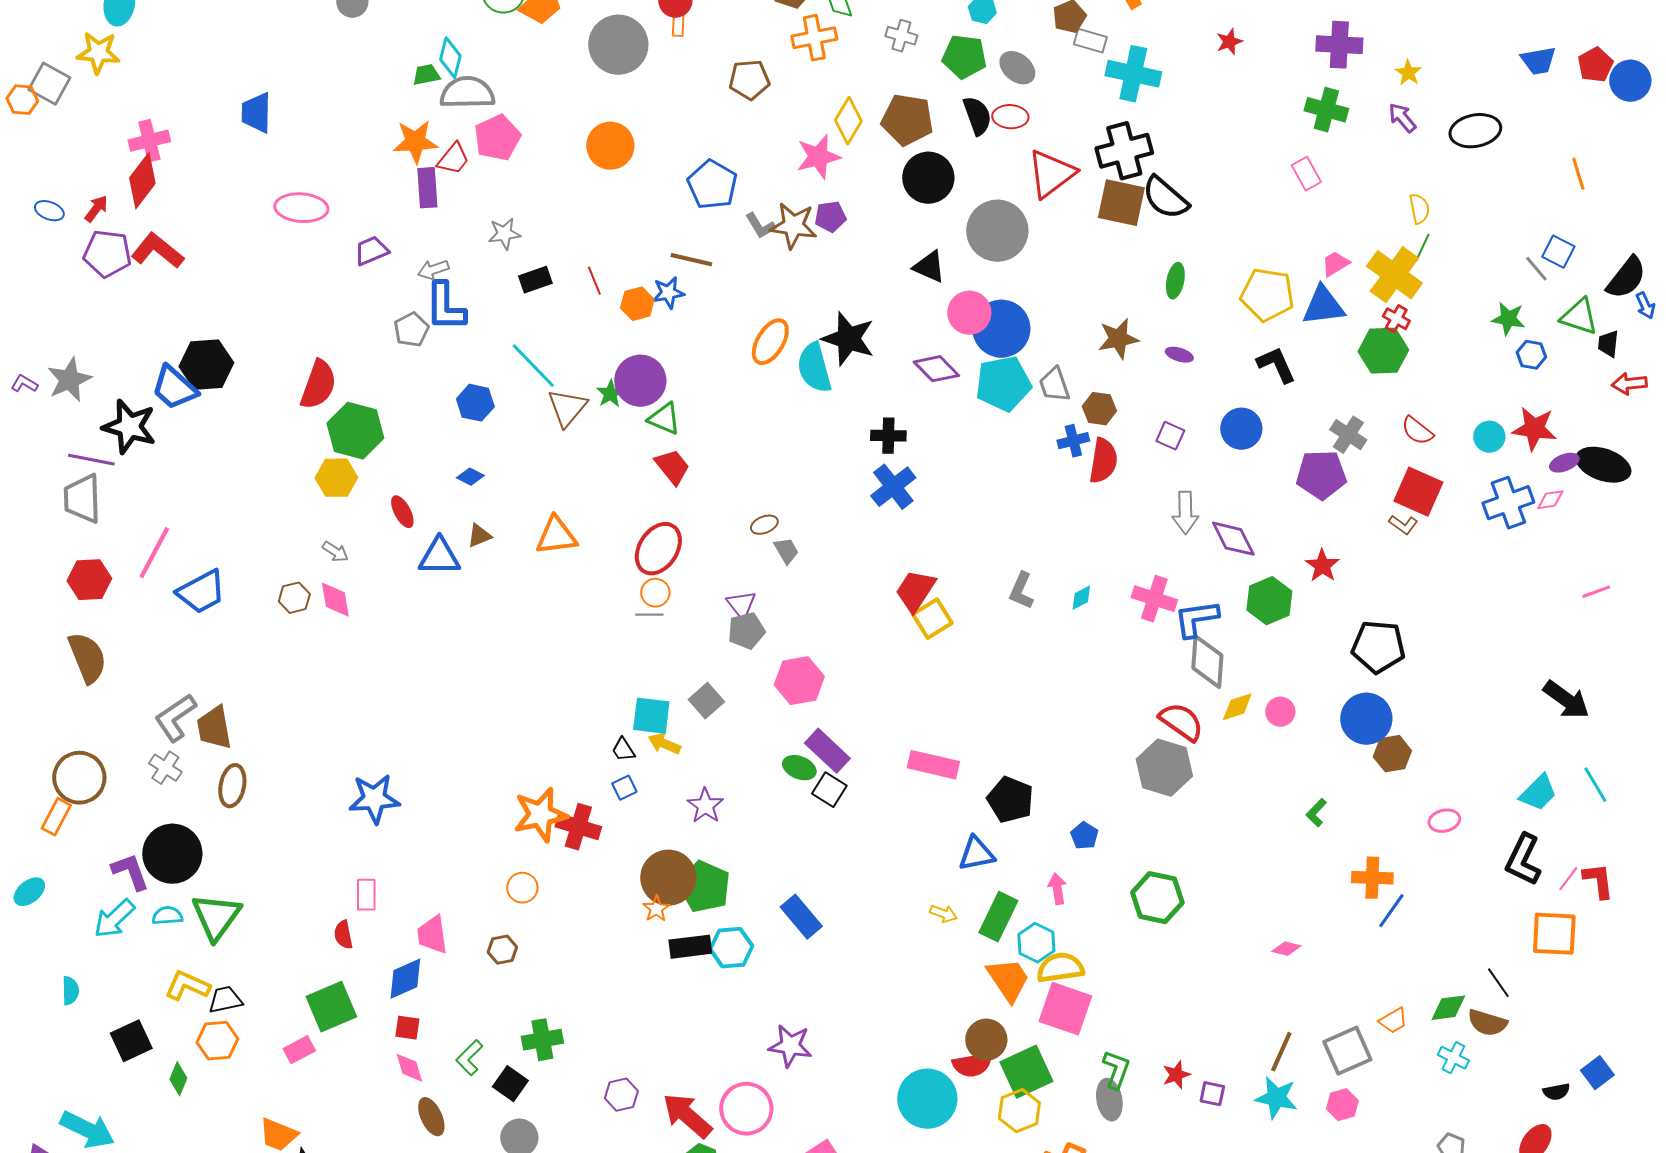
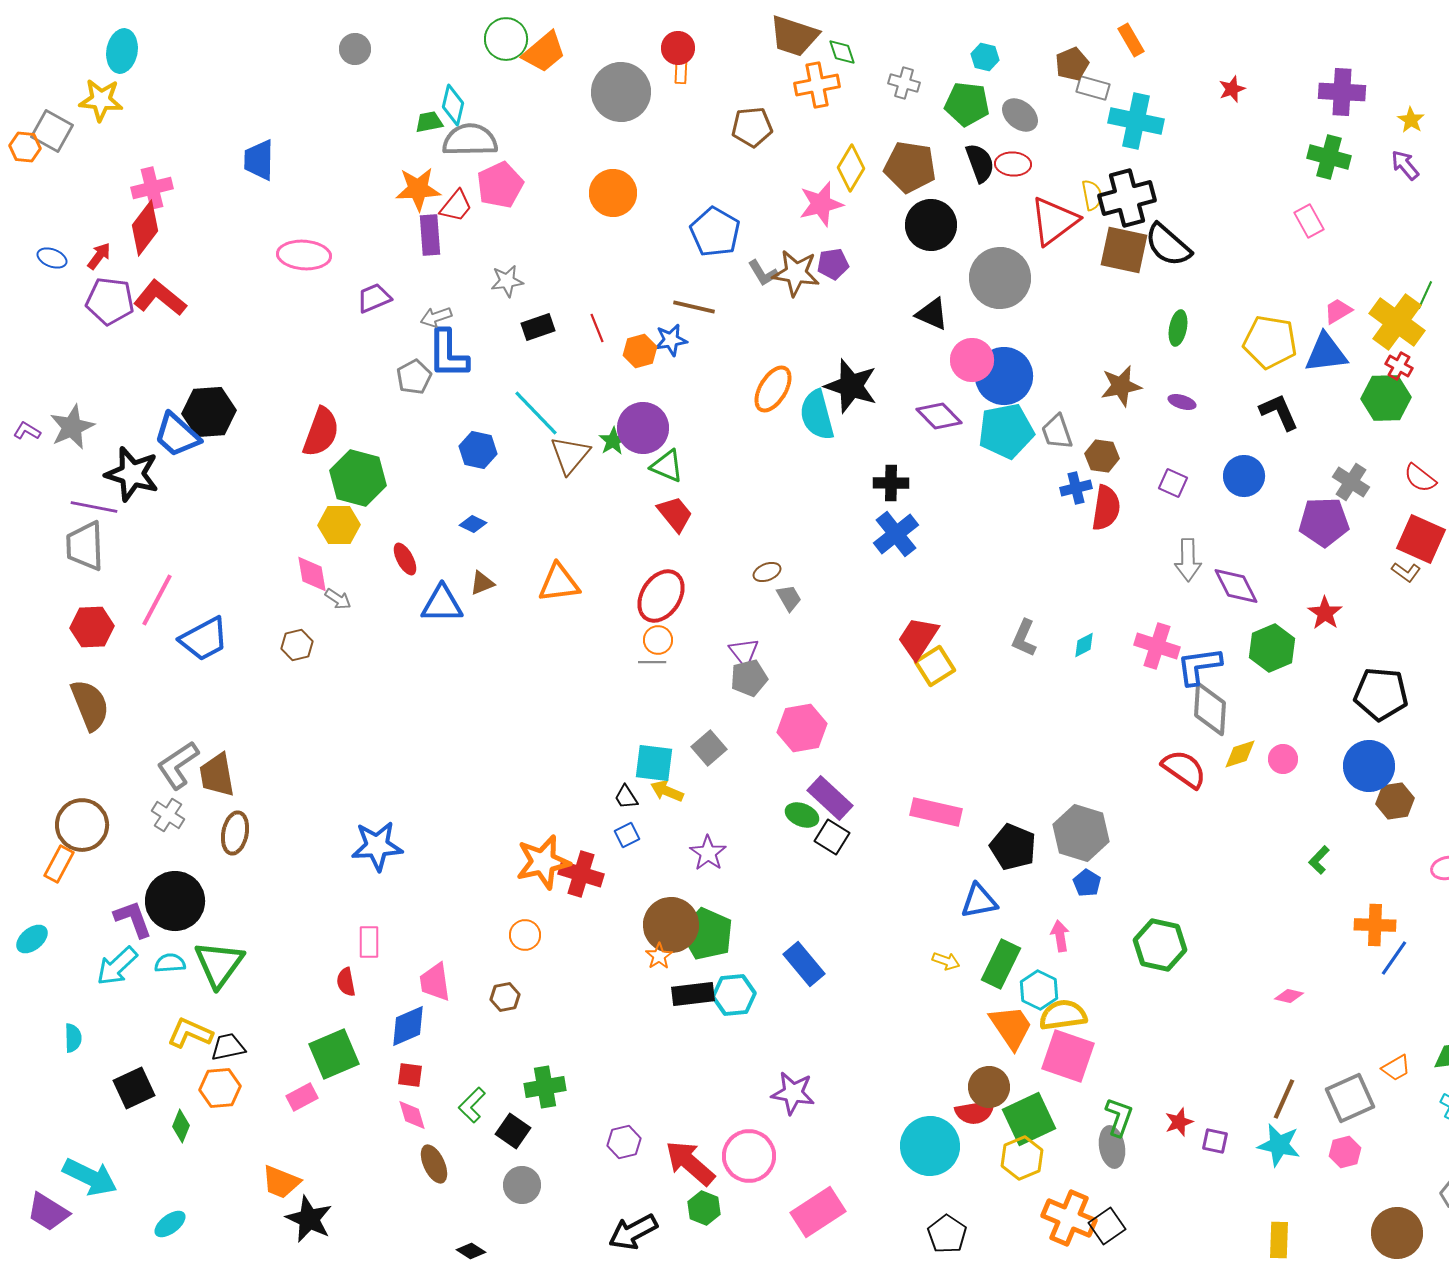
yellow semicircle: (1419, 209) -> (1092, 195), moved
pink diamond: (335, 600) -> (312, 574), moved
gray hexagon: (1164, 768) -> (1081, 833), moved

